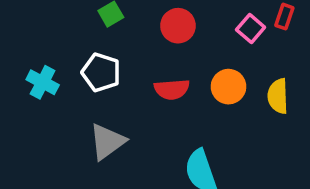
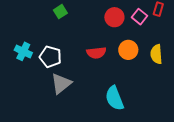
red circle: (178, 26) -> (114, 17), moved
white pentagon: (101, 72) -> (50, 57), moved

